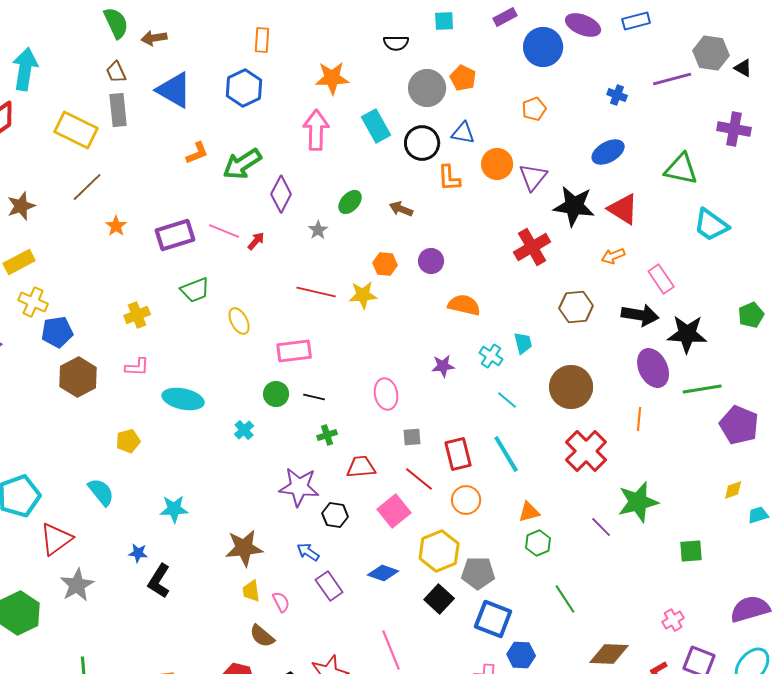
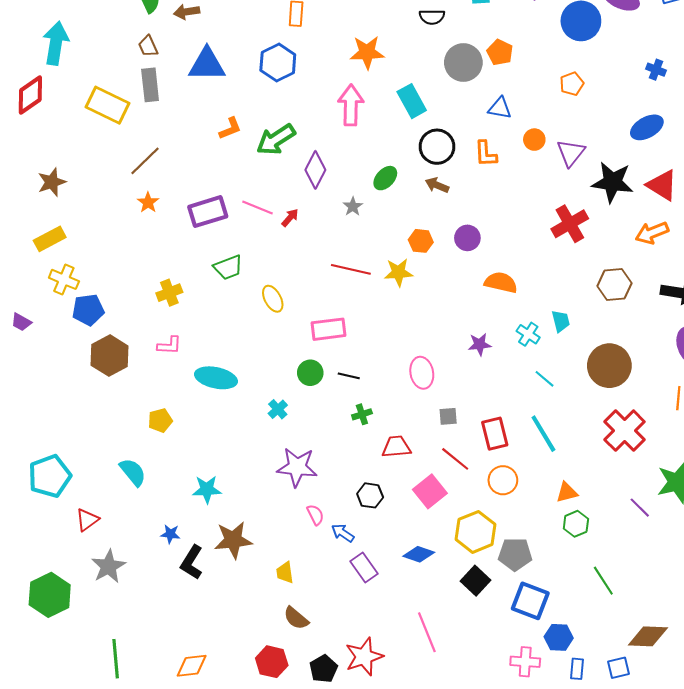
blue triangle: (174, 90) -> (207, 65), turned -30
black circle: (422, 143) -> (437, 147), moved
orange circle: (497, 164) -> (534, 140), size x0.7
brown line: (87, 187) -> (145, 161), moved
orange arrow: (613, 256) -> (652, 233), size x1.4
purple star: (299, 487) -> (297, 467), moved
red triangle: (56, 539) -> (87, 520), size x0.7
brown star: (244, 548) -> (233, 540), moved
pink semicircle: (281, 602) -> (315, 515), moved

